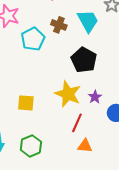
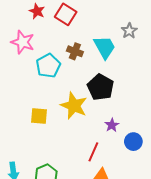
yellow star: (68, 94) -> (74, 106), moved
yellow square: (26, 103) -> (39, 116), moved

